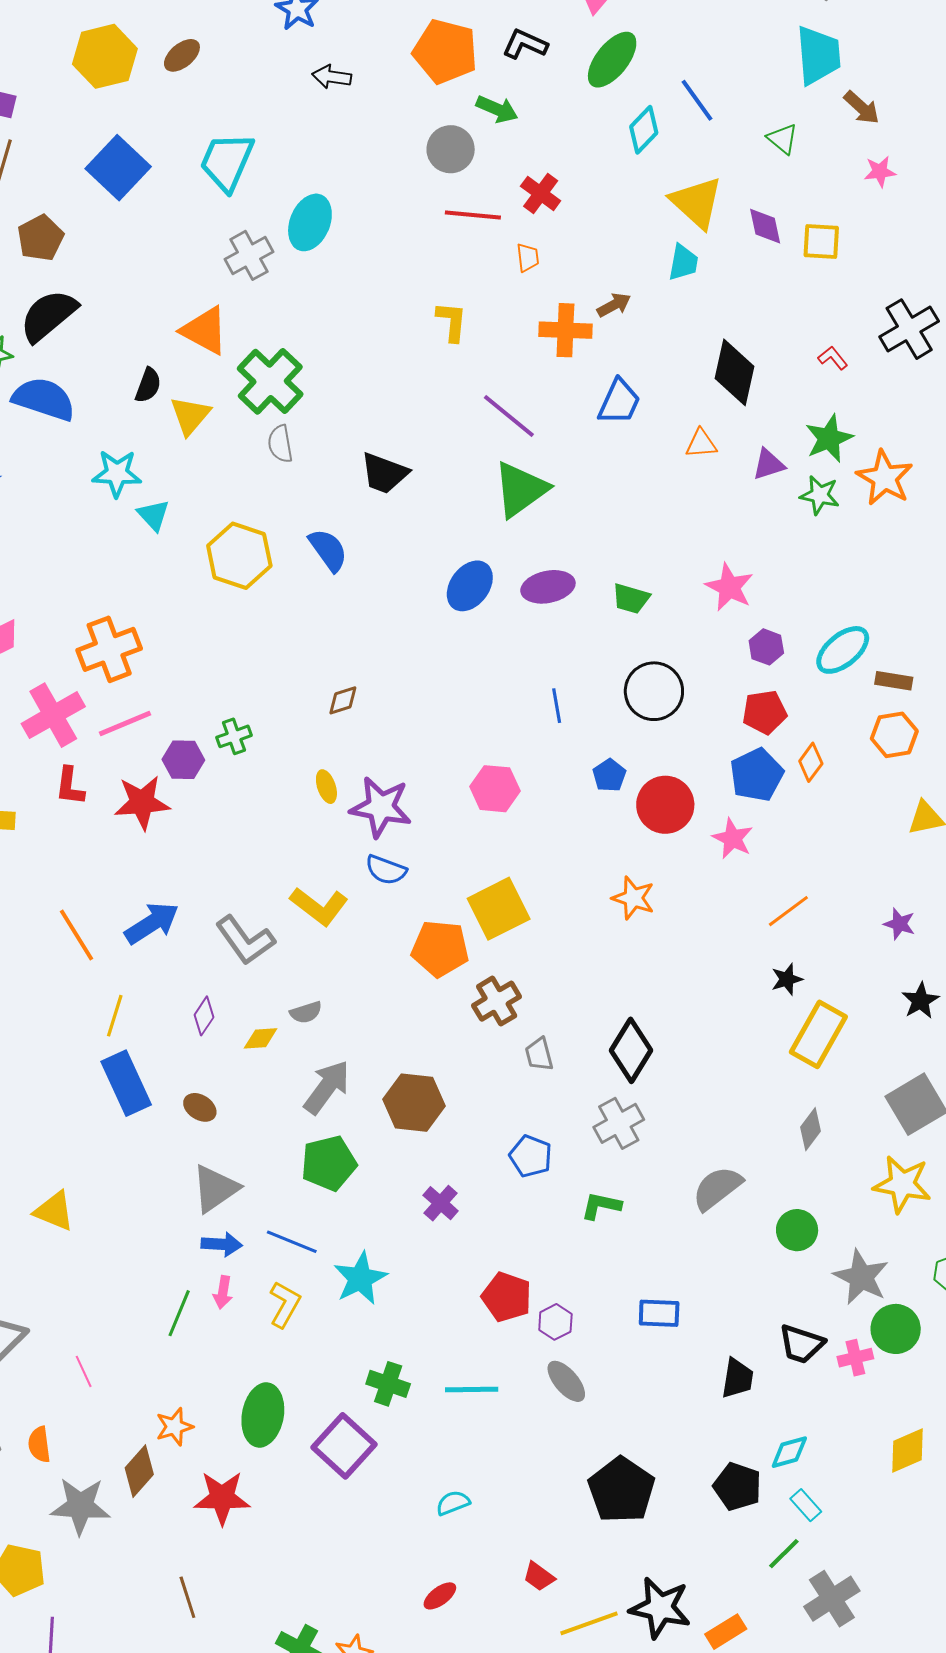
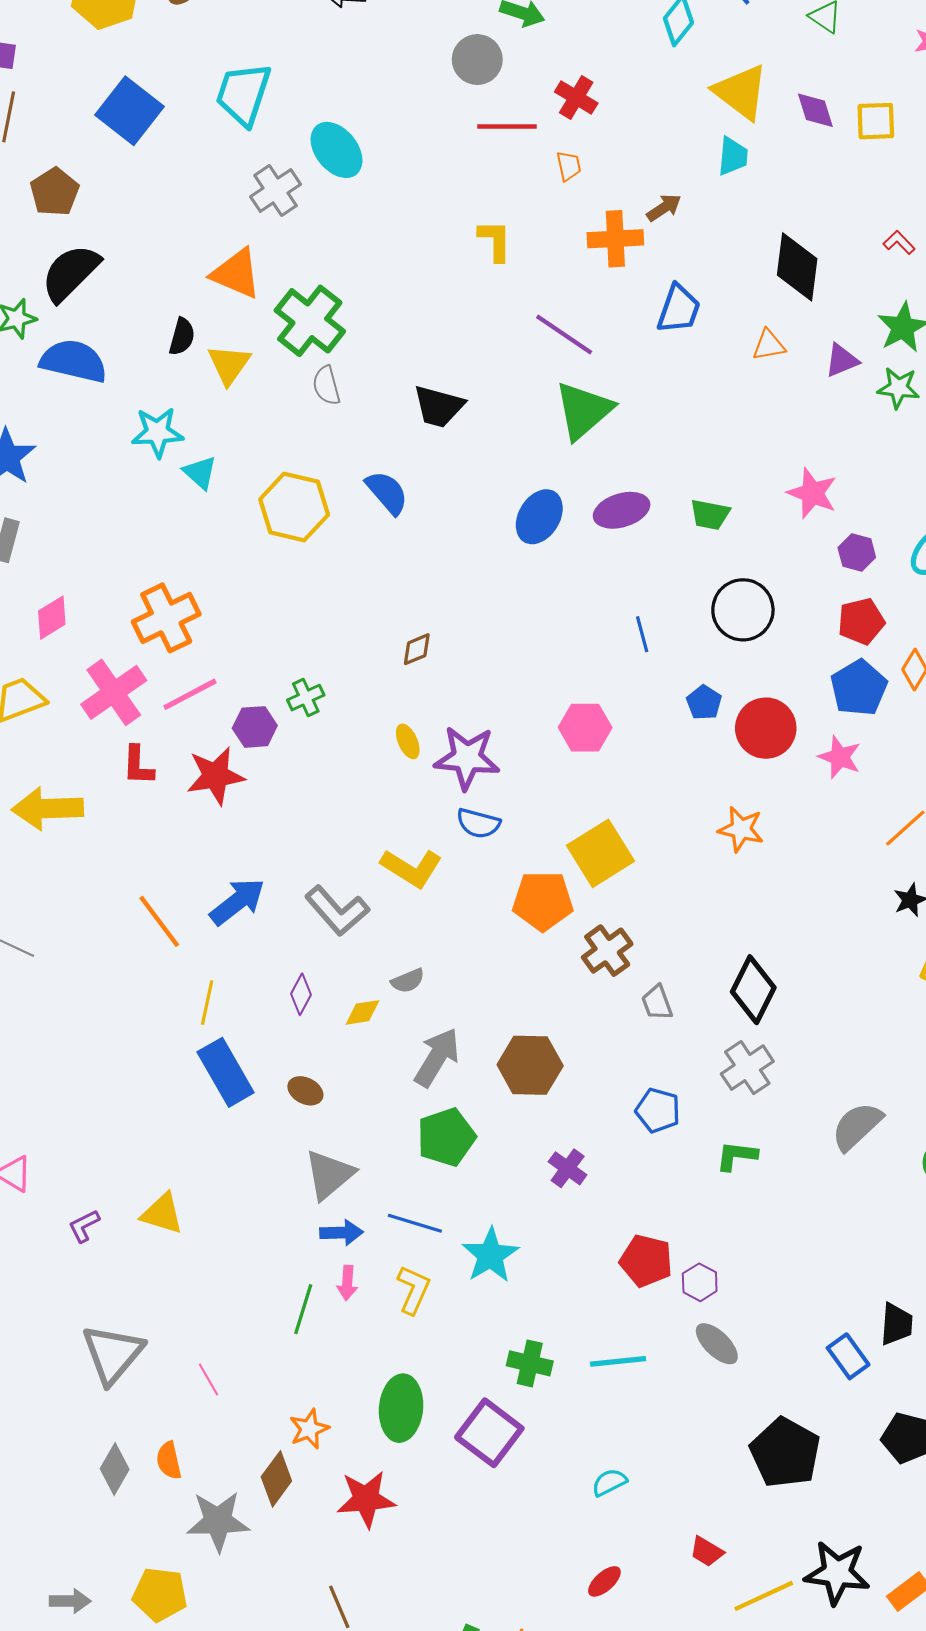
cyan ellipse: (310, 222) -> (337, 150), turned -56
blue rectangle: (659, 1313) -> (848, 1356), moved, turned 57

